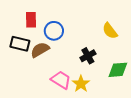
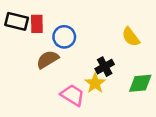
black rectangle: (20, 44) -> (17, 21), moved
yellow star: (81, 84) -> (95, 83), moved

